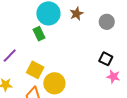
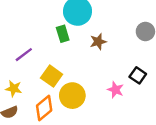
brown star: (77, 14) -> (98, 42), moved
pink star: (113, 77) -> (115, 90), moved

